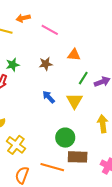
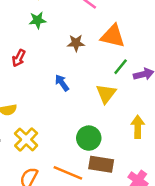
orange triangle: (74, 55) -> (113, 36), size x1.5
green star: (13, 65) -> (38, 20), moved
blue arrow: (49, 97) -> (62, 83), moved

